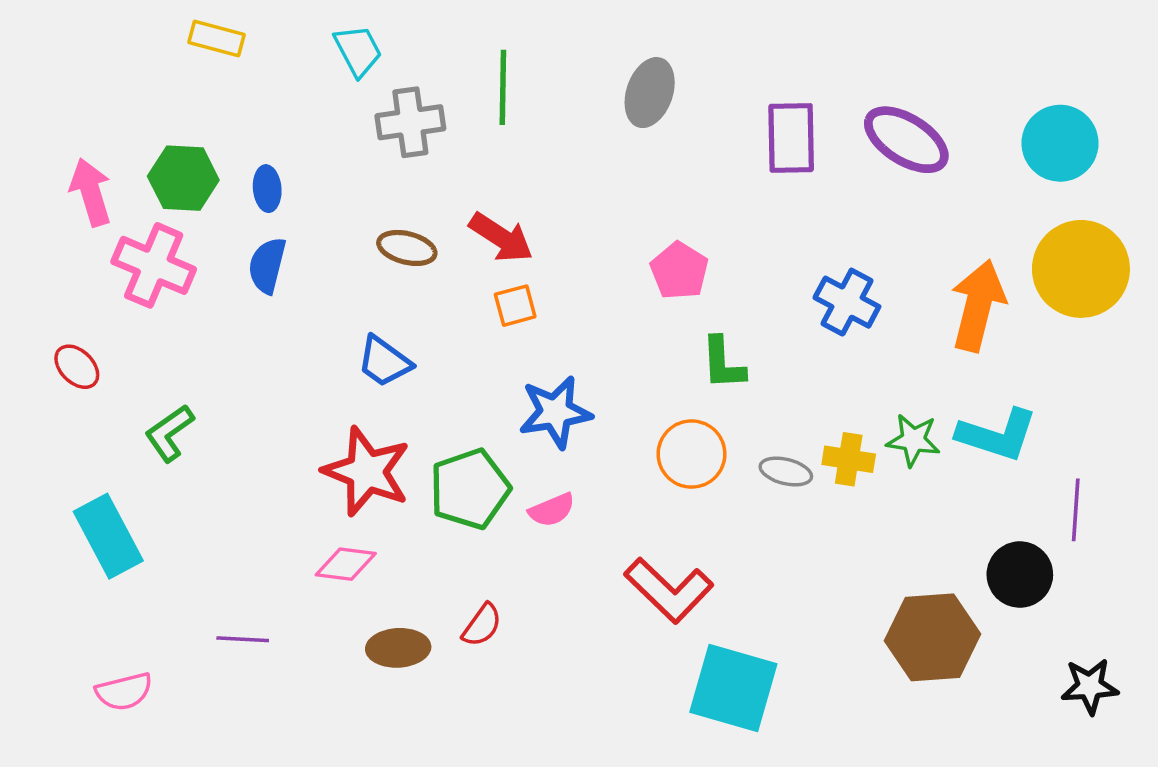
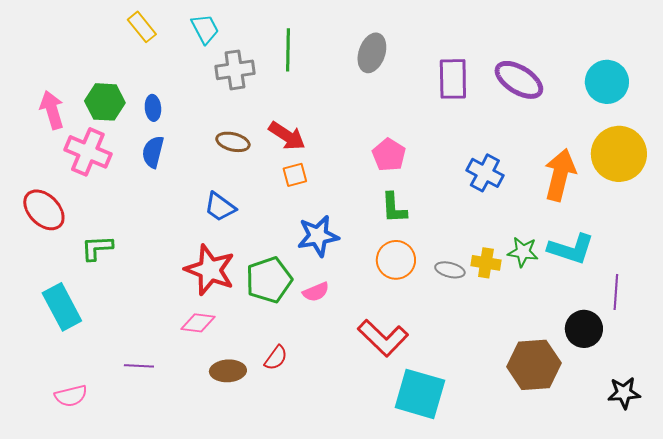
yellow rectangle: (217, 38) -> (142, 27), moved, turned 36
green L-shape: (723, 363) -> (394, 208), moved
red ellipse: (77, 367) -> (44, 210), size x1.6
green L-shape: (169, 433) -> (97, 248), turned 32

